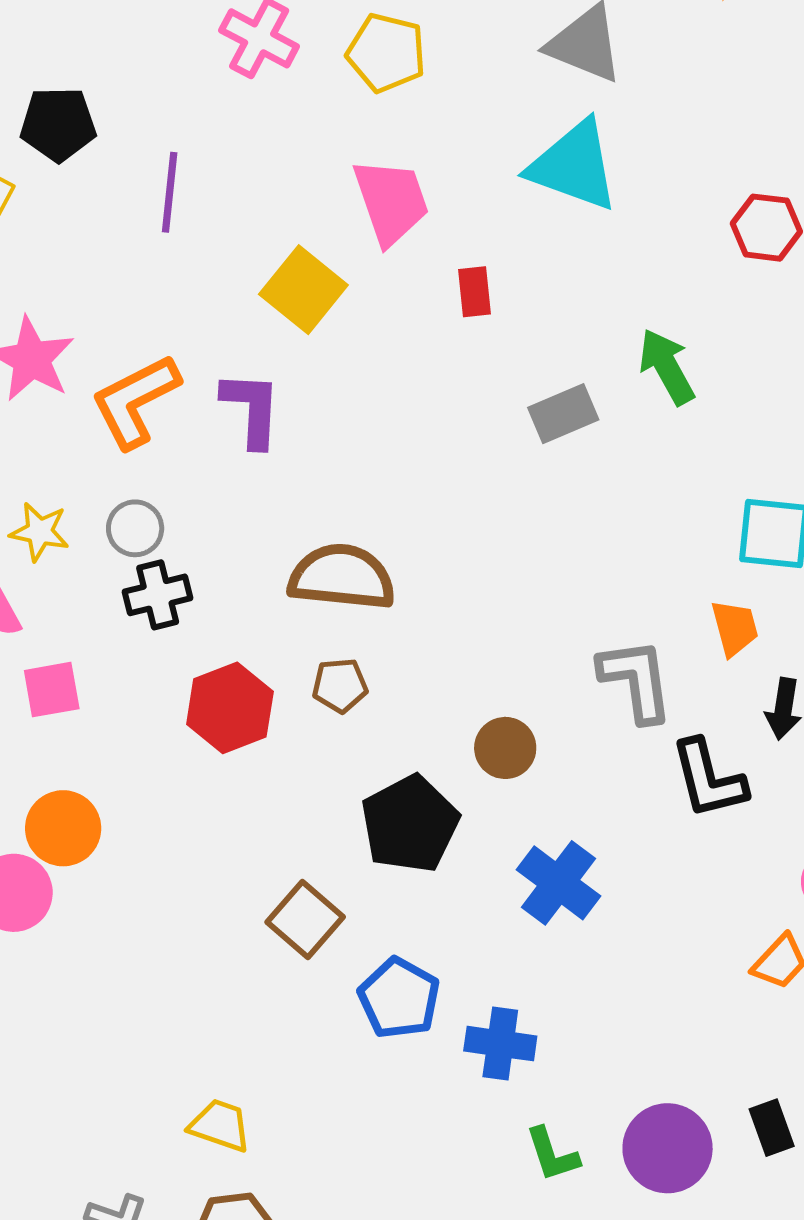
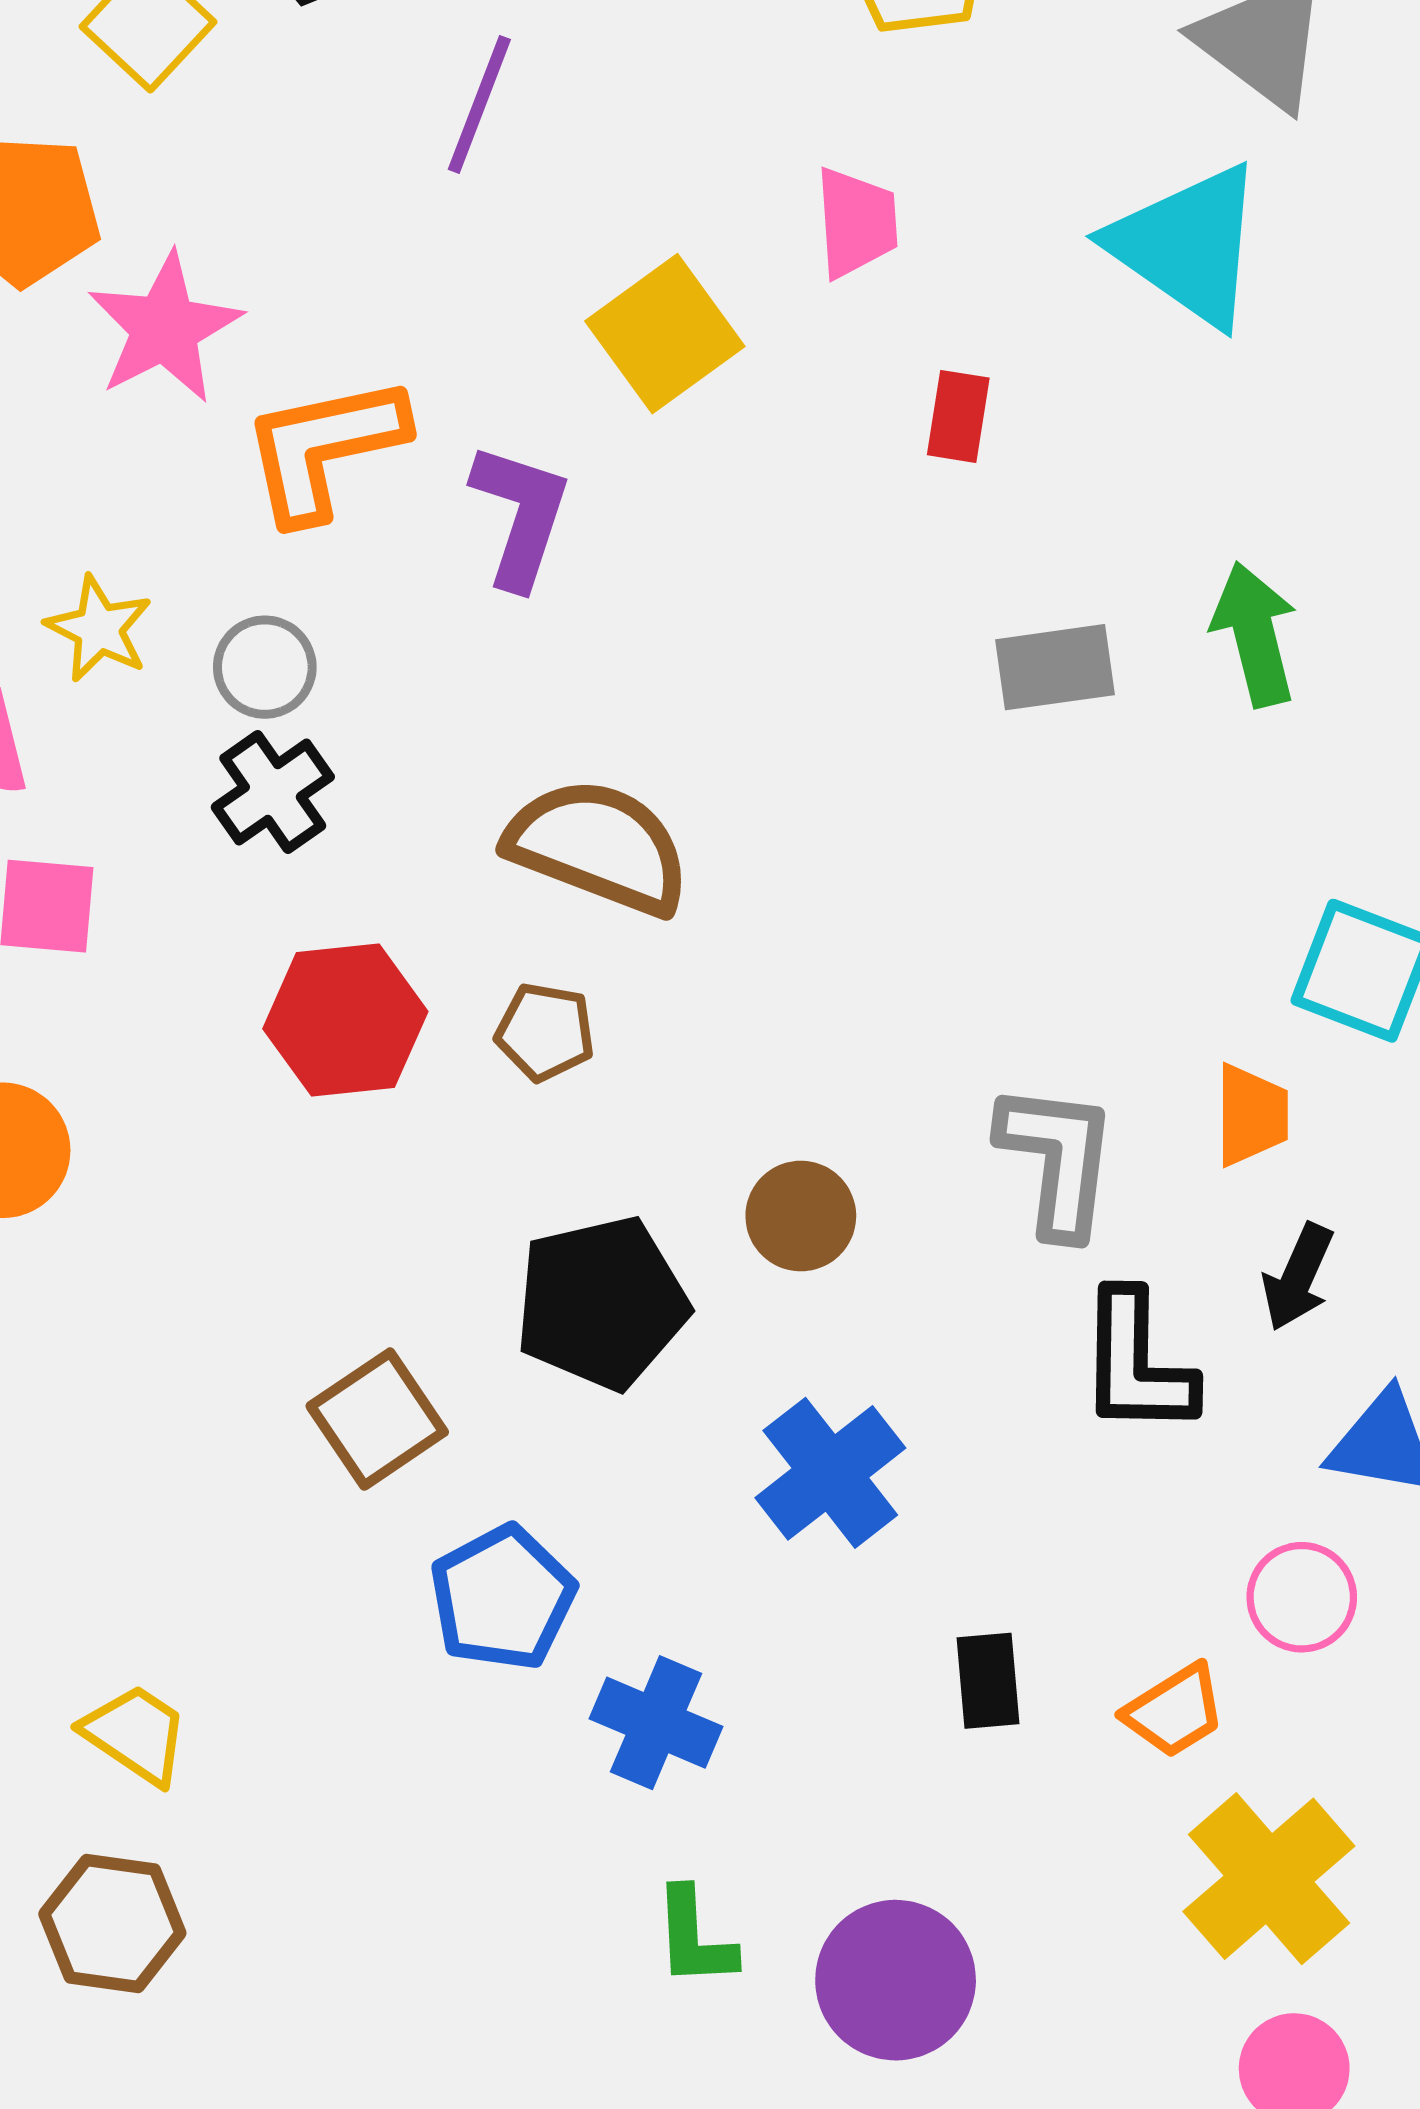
pink trapezoid: (391, 202) -> (856, 223), size x0.7
black cross: (158, 595) -> (273, 792), turned -36
black rectangle: (772, 1128) -> (988, 1681), moved

